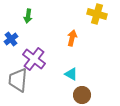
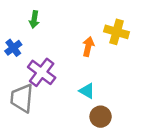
yellow cross: (97, 14) -> (117, 32), moved

